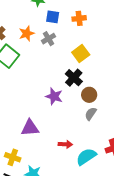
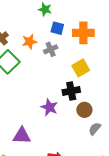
orange cross: (79, 18) -> (83, 33), size x1.5
black cross: (74, 78) -> (71, 91), turned 30
gray semicircle: (91, 114) -> (95, 129), moved

